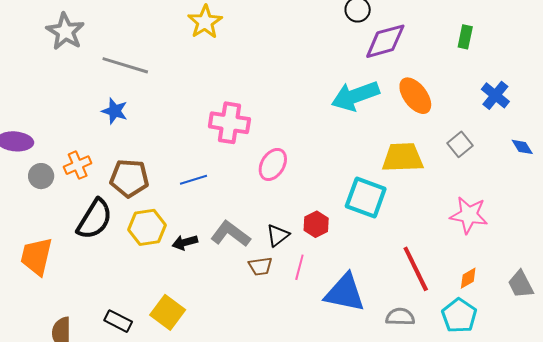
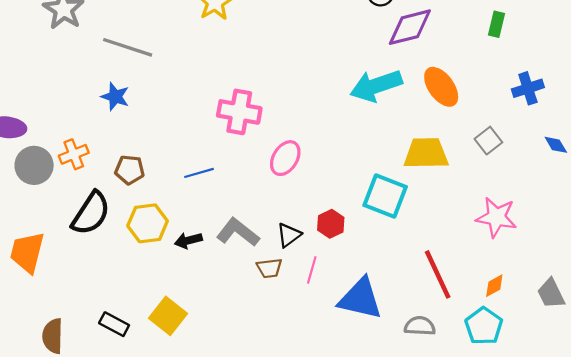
blue cross: (495, 95) -> (528, 88), turned 32
gray circle: (41, 176) -> (34, 165), size x1.4
brown pentagon: (129, 178) -> (130, 170), size x0.7

